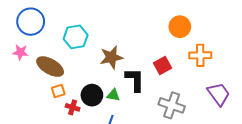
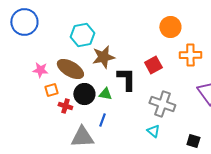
cyan hexagon: (76, 37) -> (82, 35), moved
pink star: (20, 52) -> (40, 70), moved
brown ellipse: (50, 67) -> (70, 69), moved

